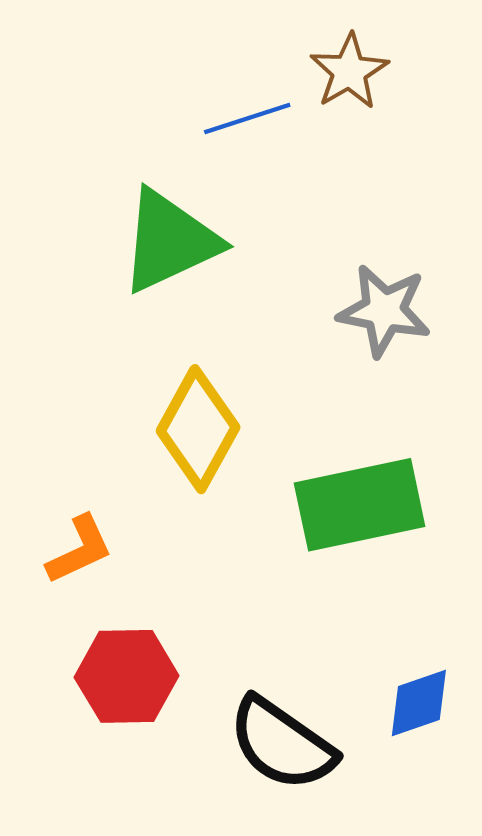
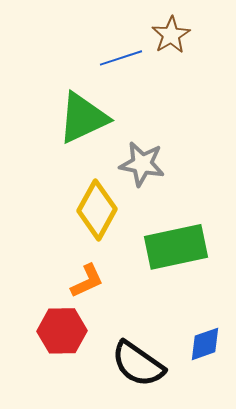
gray star: (384, 311) -> (142, 164), moved
orange L-shape: (80, 550) -> (87, 281), moved

